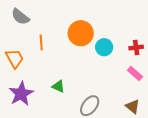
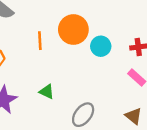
orange line: (41, 43) -> (40, 41), moved

